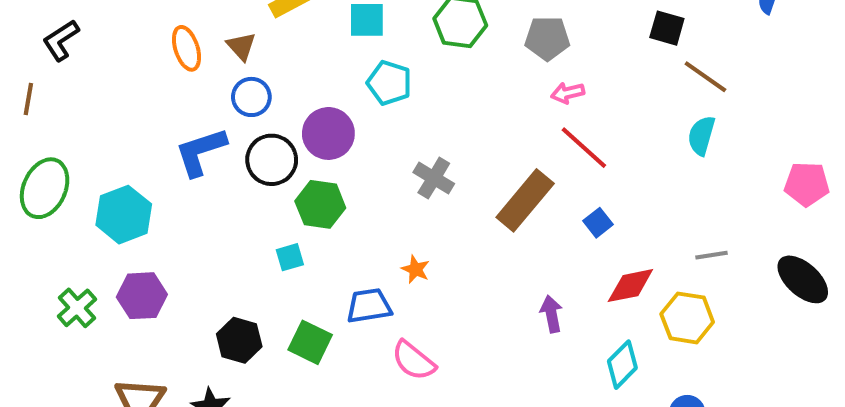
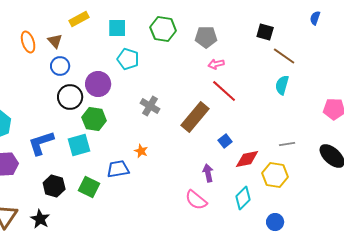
blue L-shape: (201, 152) -> (41, 143), moved
blue square: (598, 223) -> (225, 141), moved
cyan square: (290, 257) -> (79, 145), size x1.6
pink semicircle: (414, 361) -> (196, 200), moved

